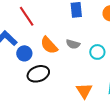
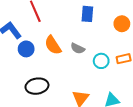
black ellipse: (38, 74) -> (37, 86), moved

